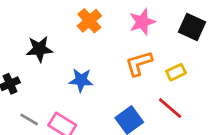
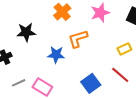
orange L-shape: (139, 63) -> (78, 39), moved
gray line: (29, 119) -> (19, 83), turned -56

